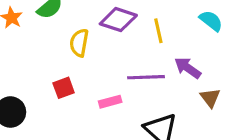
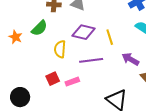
purple line: (146, 77) -> (91, 60), moved
pink rectangle: (110, 102) -> (72, 82), moved

